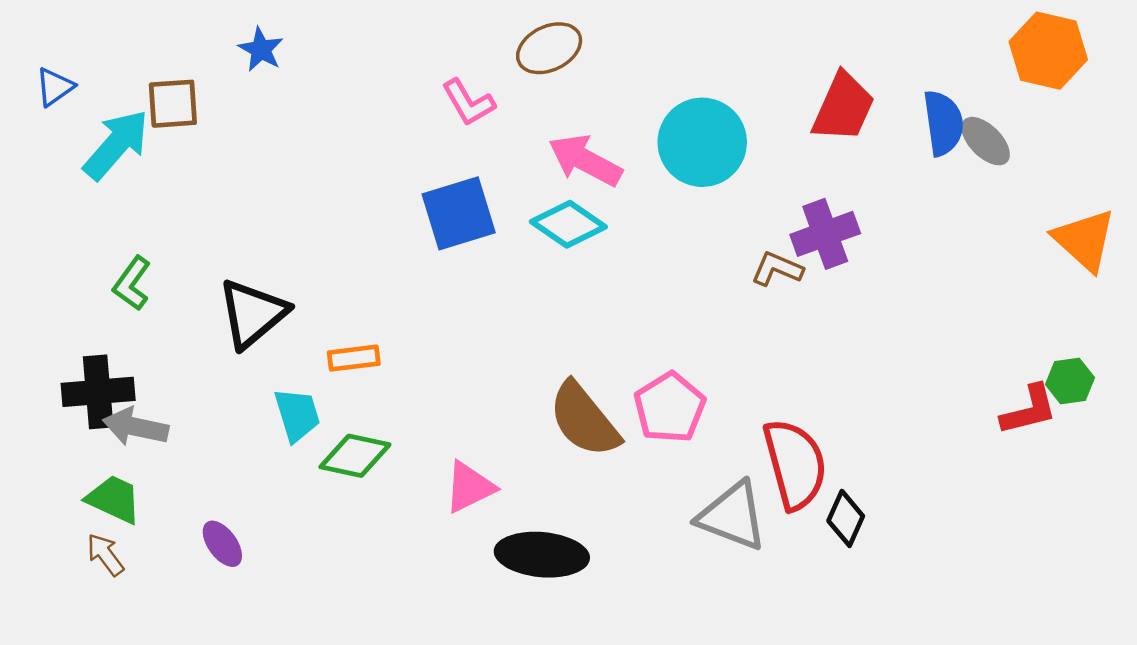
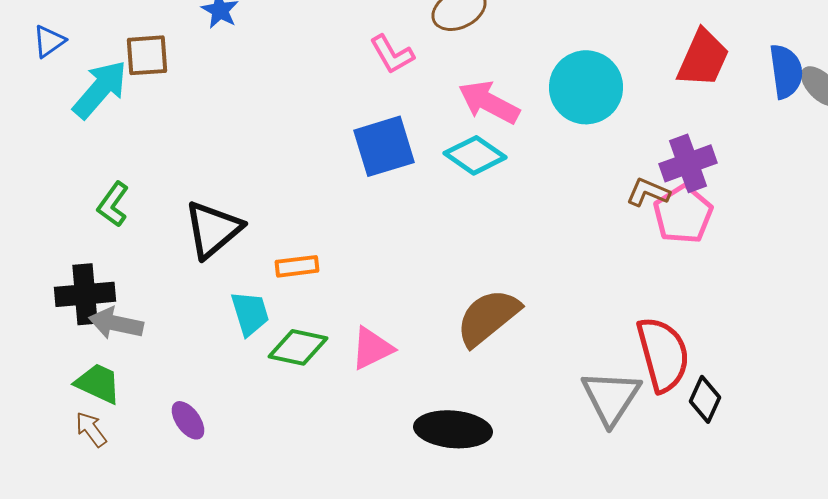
pink pentagon: (670, 408) -> (683, 214), moved
brown semicircle: (584, 420) -> (488, 317), turned 90
pink triangle: (470, 487) -> (372, 348), moved
gray triangle: (732, 516) -> (611, 397), turned 42

